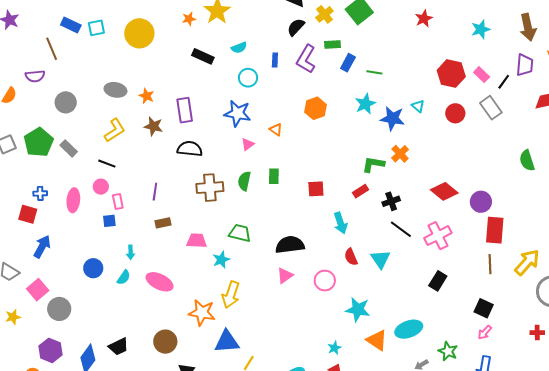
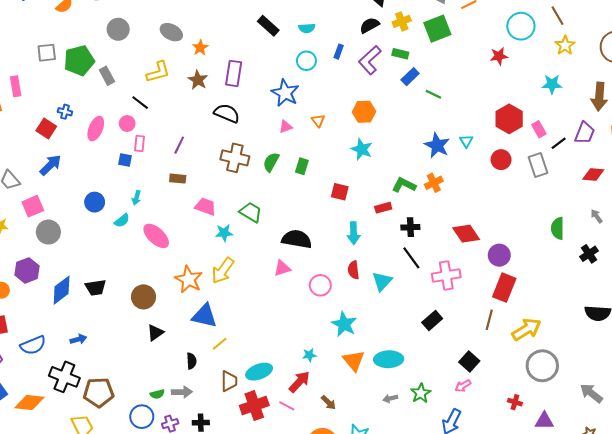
cyan star: (365, 104) -> (362, 149), moved, turned 30

